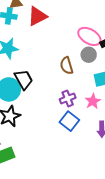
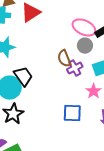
purple cross: (68, 98) -> (75, 68), moved
blue square: (69, 121) -> (72, 113), turned -30

